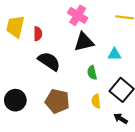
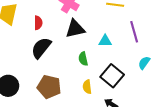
red semicircle: (38, 34) -> (38, 23), moved
black semicircle: (49, 61) -> (41, 48), turned -85

